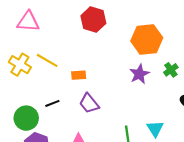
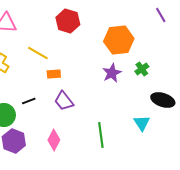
yellow line: (47, 60) -> (38, 53), moved
cyan triangle: (155, 129) -> (142, 123), moved

